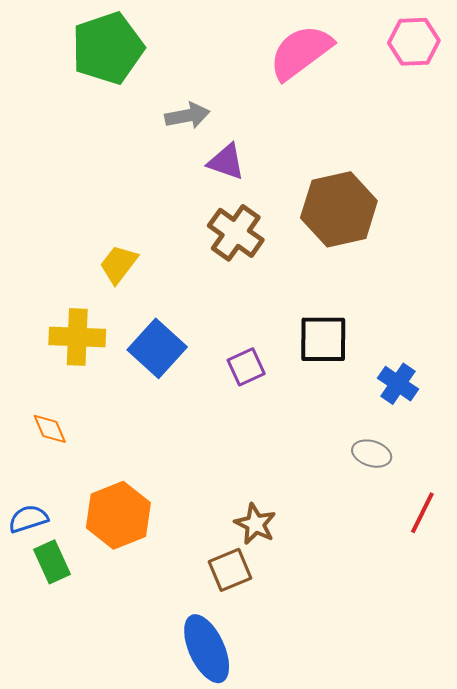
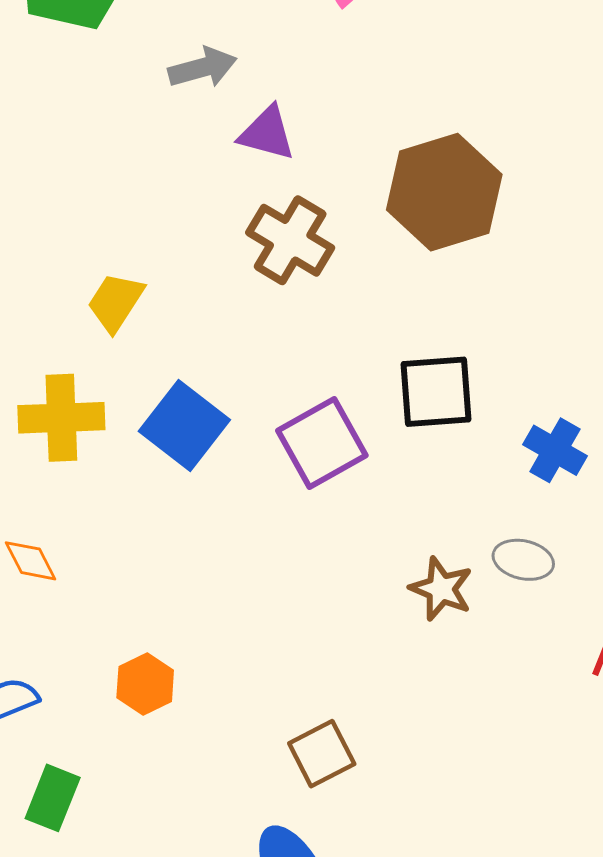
purple square: (246, 367) -> (322, 443), size x1.5
orange hexagon: (118, 515) -> (145, 684), size x0.6
brown star: (255, 524) -> (441, 589), moved
green rectangle: (52, 562) -> (53, 798), moved, turned 51

